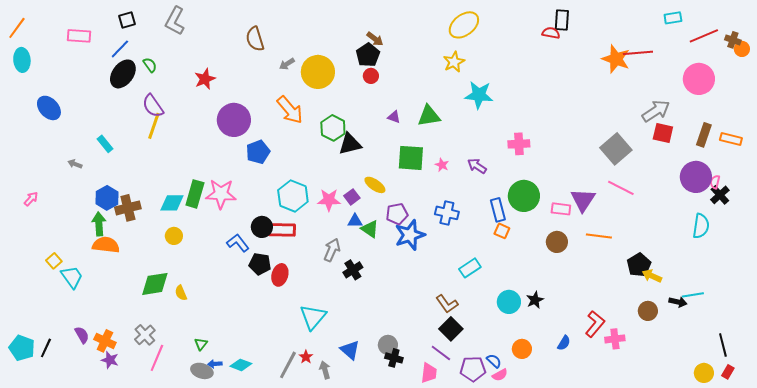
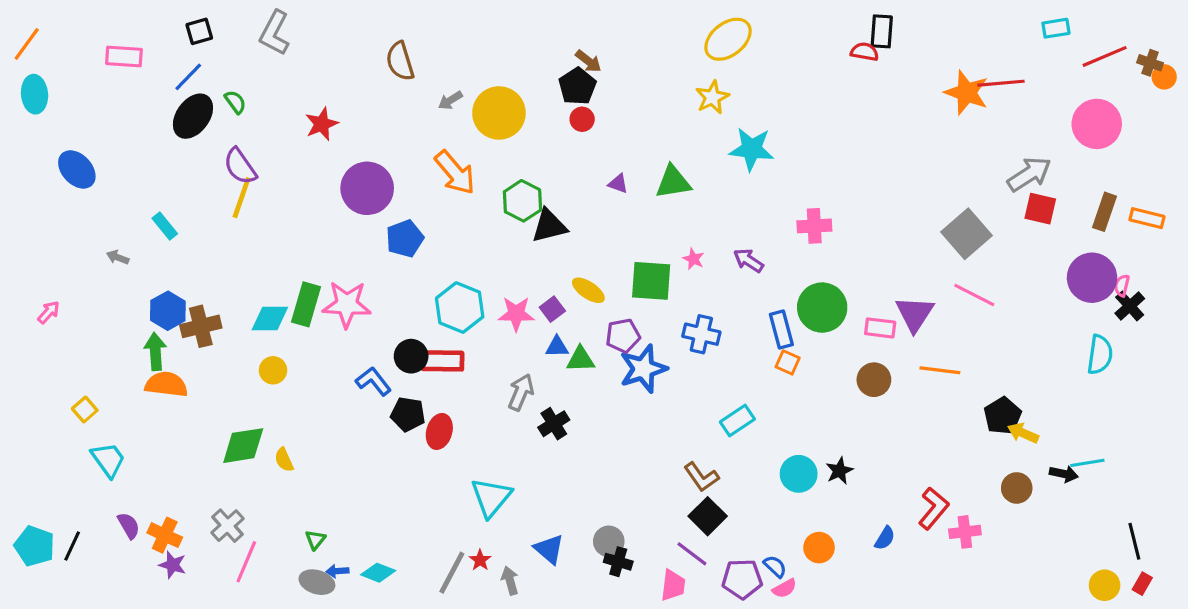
green square: (411, 158) -> (651, 281), moved
green triangle: (370, 229) -> (581, 359), turned -36
cyan trapezoid: (72, 277) -> (108, 460), moved

